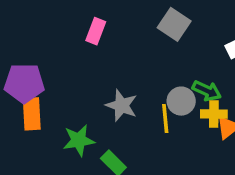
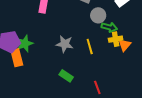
gray circle: (181, 101) -> (98, 15), moved
green star: (79, 140) -> (25, 44), moved

